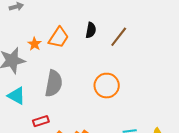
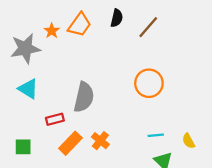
gray semicircle: (54, 83) -> (84, 97), moved
orange circle: (107, 86) -> (149, 83), moved

